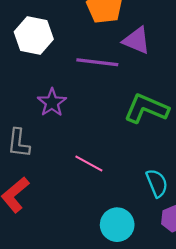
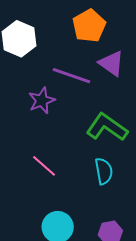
purple star: (52, 102) -> (42, 101), moved
cyan semicircle: (157, 183) -> (104, 171), moved

